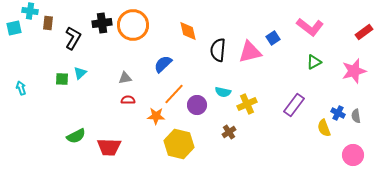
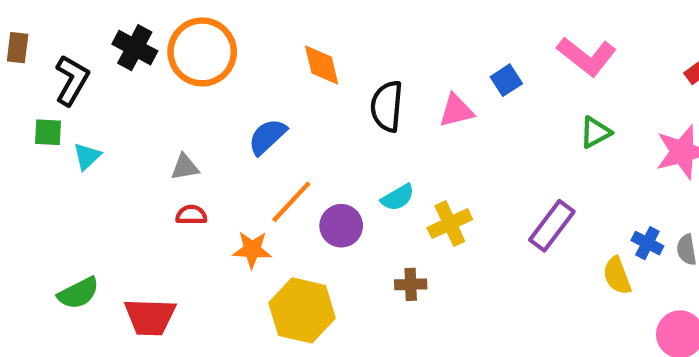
black cross: (102, 23) -> (135, 48), turned 36
pink triangle: (250, 52) -> (456, 111), size x0.7
green square: (62, 79) -> (48, 132), moved
cyan semicircle: (223, 92) -> (398, 197), turned -42
brown cross: (229, 132) -> (411, 284), turned 32

